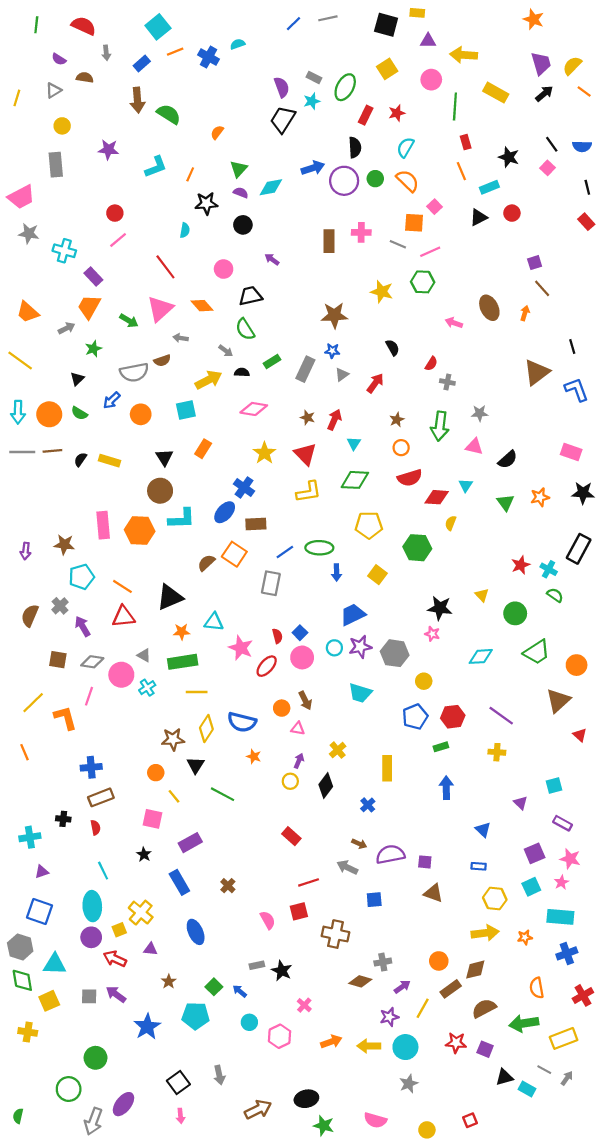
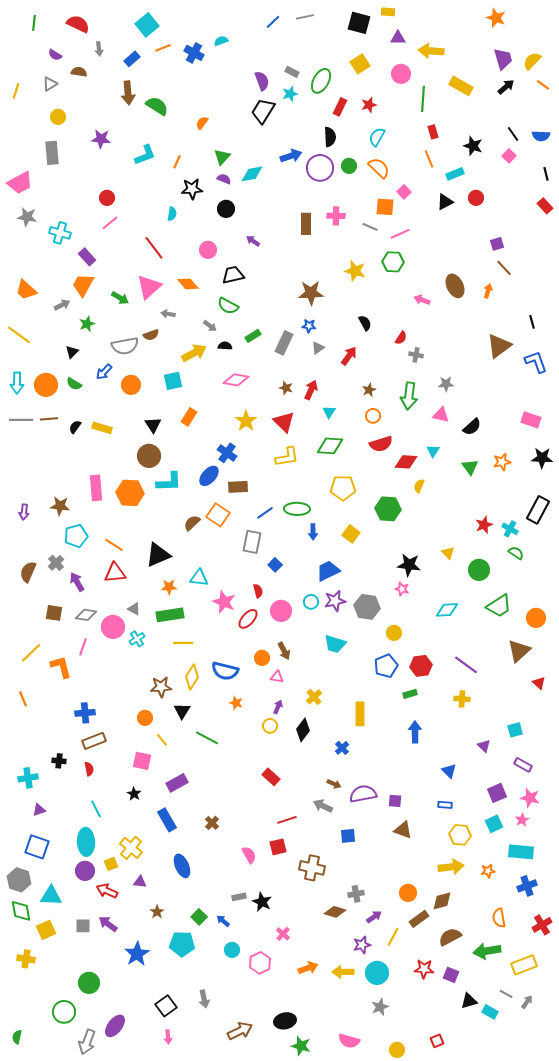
green semicircle: (245, 329) -> (228, 306), turned -30
blue square: (300, 633) -> (275, 565), moved

